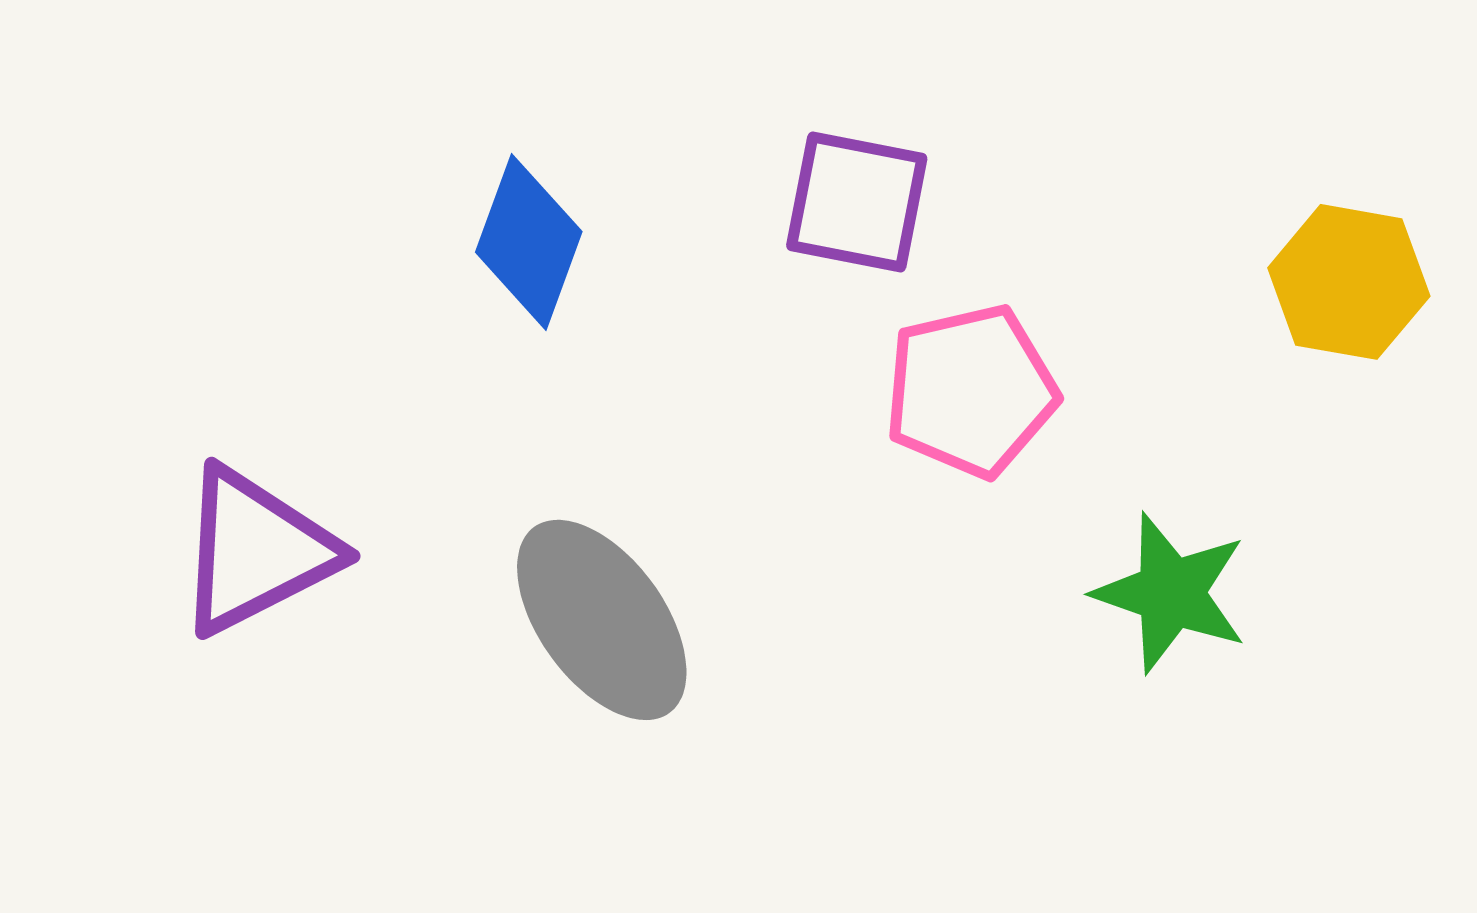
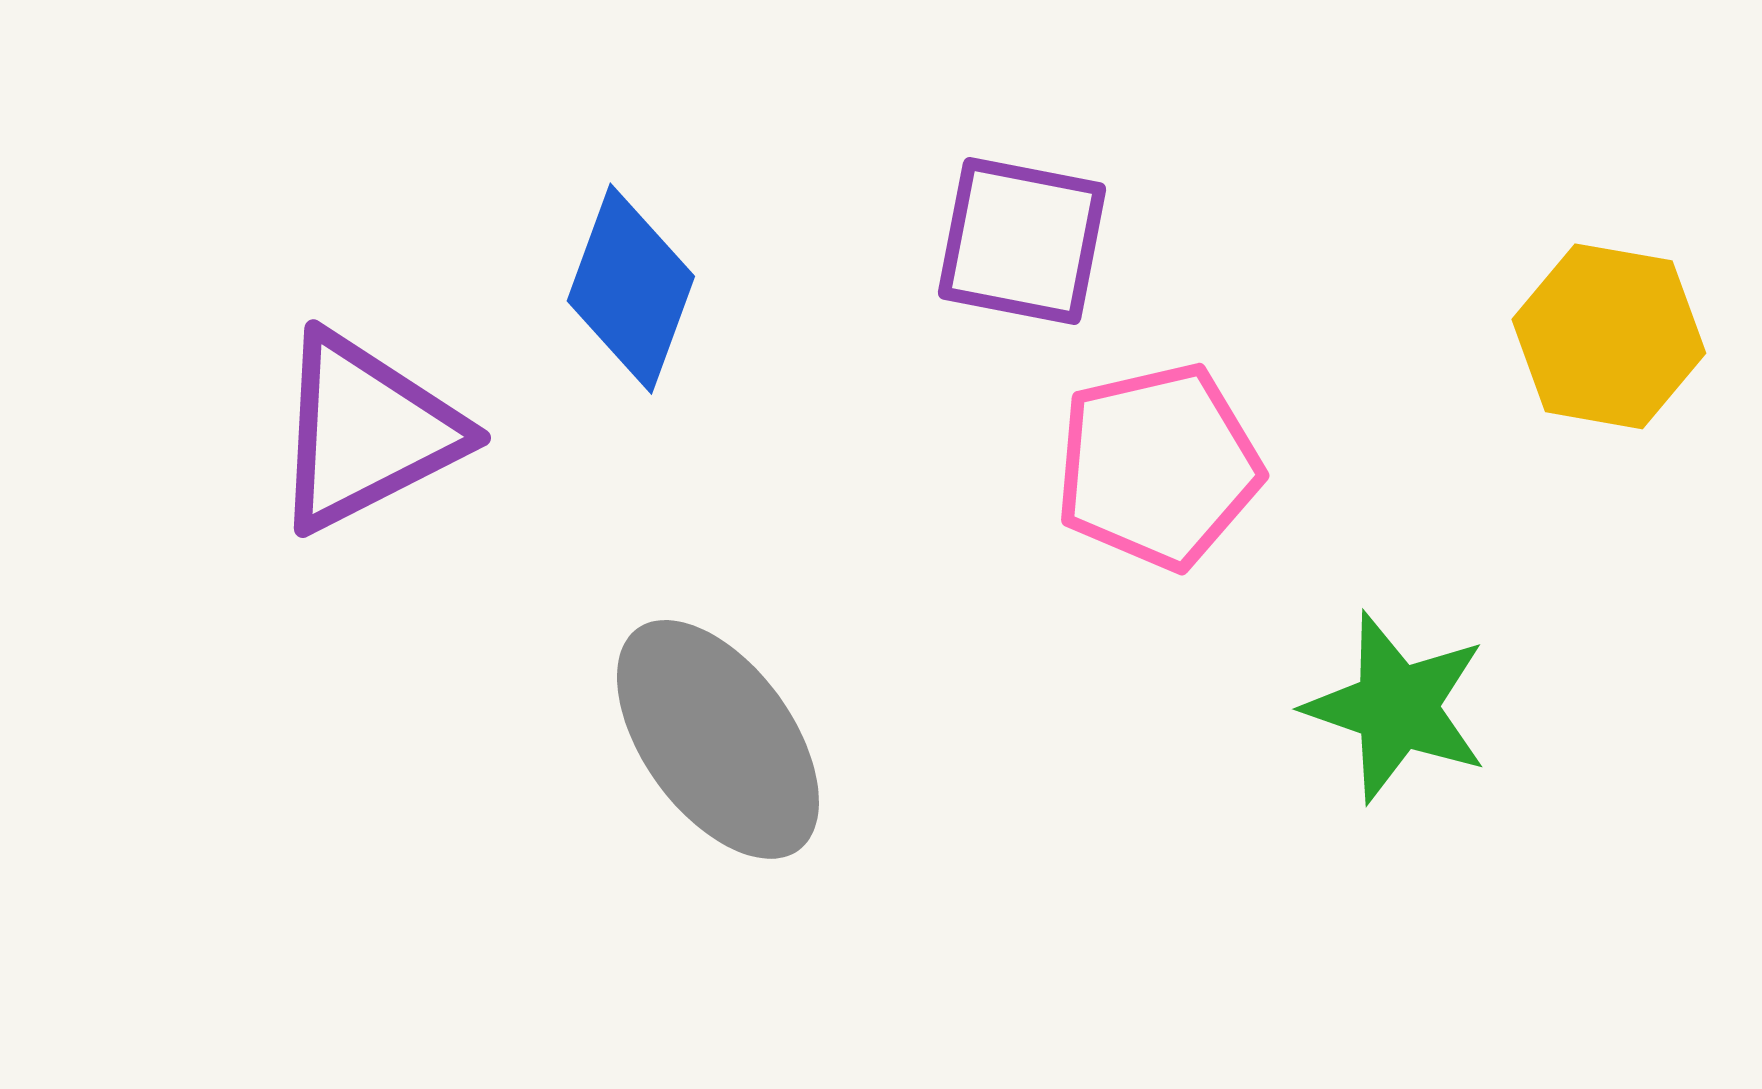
purple triangle: (256, 551) -> (366, 432), moved

